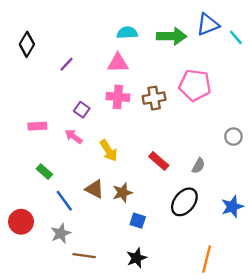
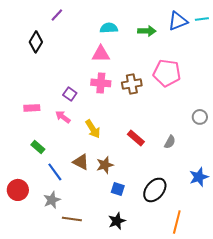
green arrow: (172, 36) -> (147, 31), size x0.7
cyan line: (236, 37) -> (202, 19), moved, turned -56
black diamond: (27, 44) -> (36, 42), moved
purple line: (67, 64) -> (57, 15), moved
black ellipse: (184, 202) -> (155, 190), moved

